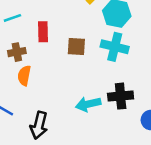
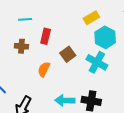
brown square: (76, 46) -> (68, 54), turned 35
orange semicircle: (24, 76) -> (44, 69), moved

